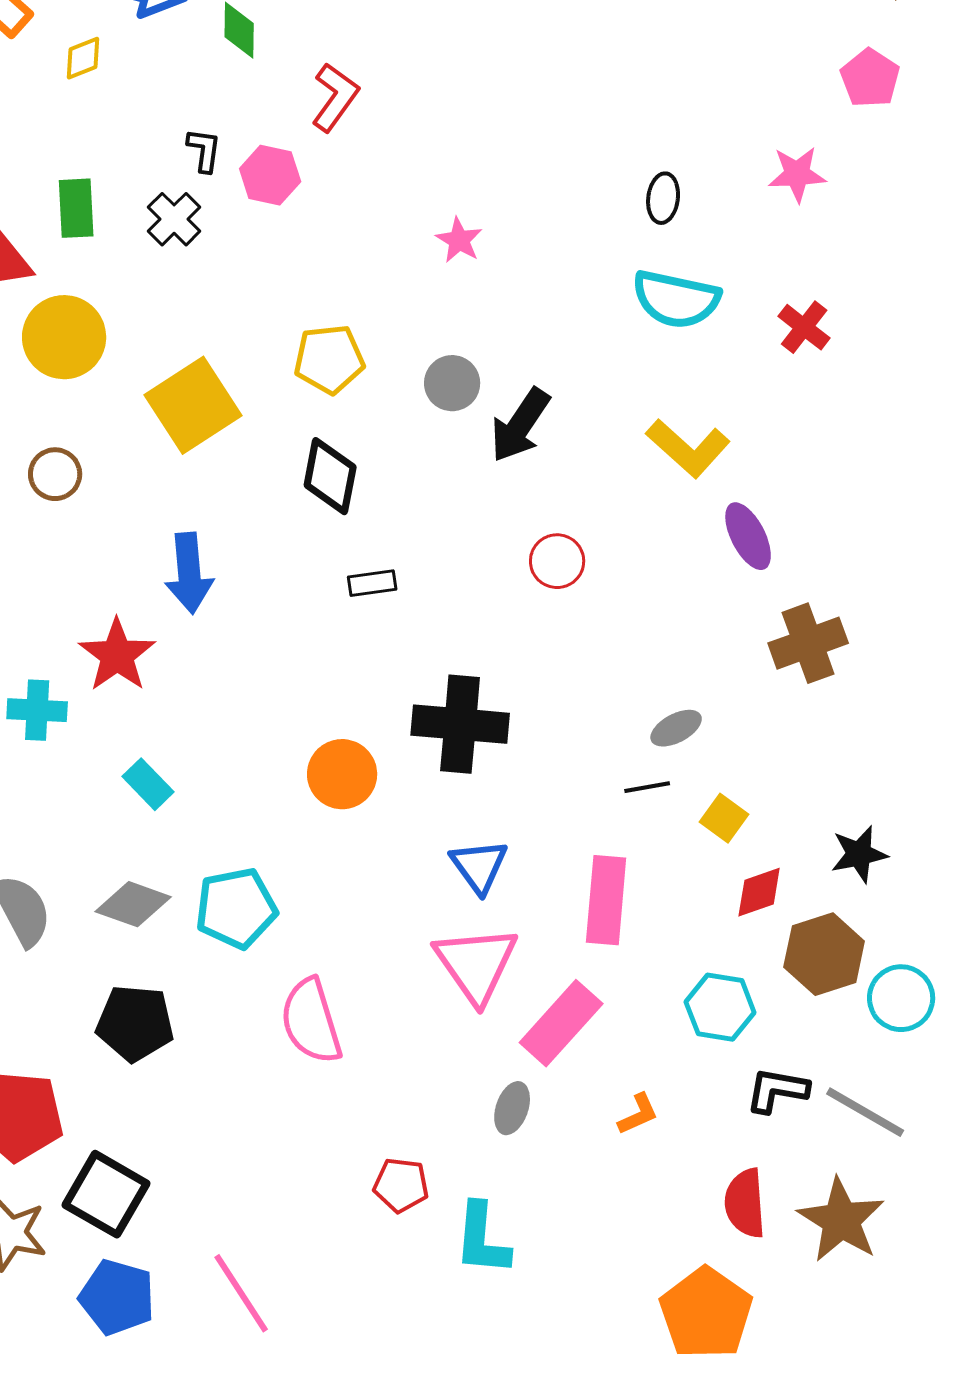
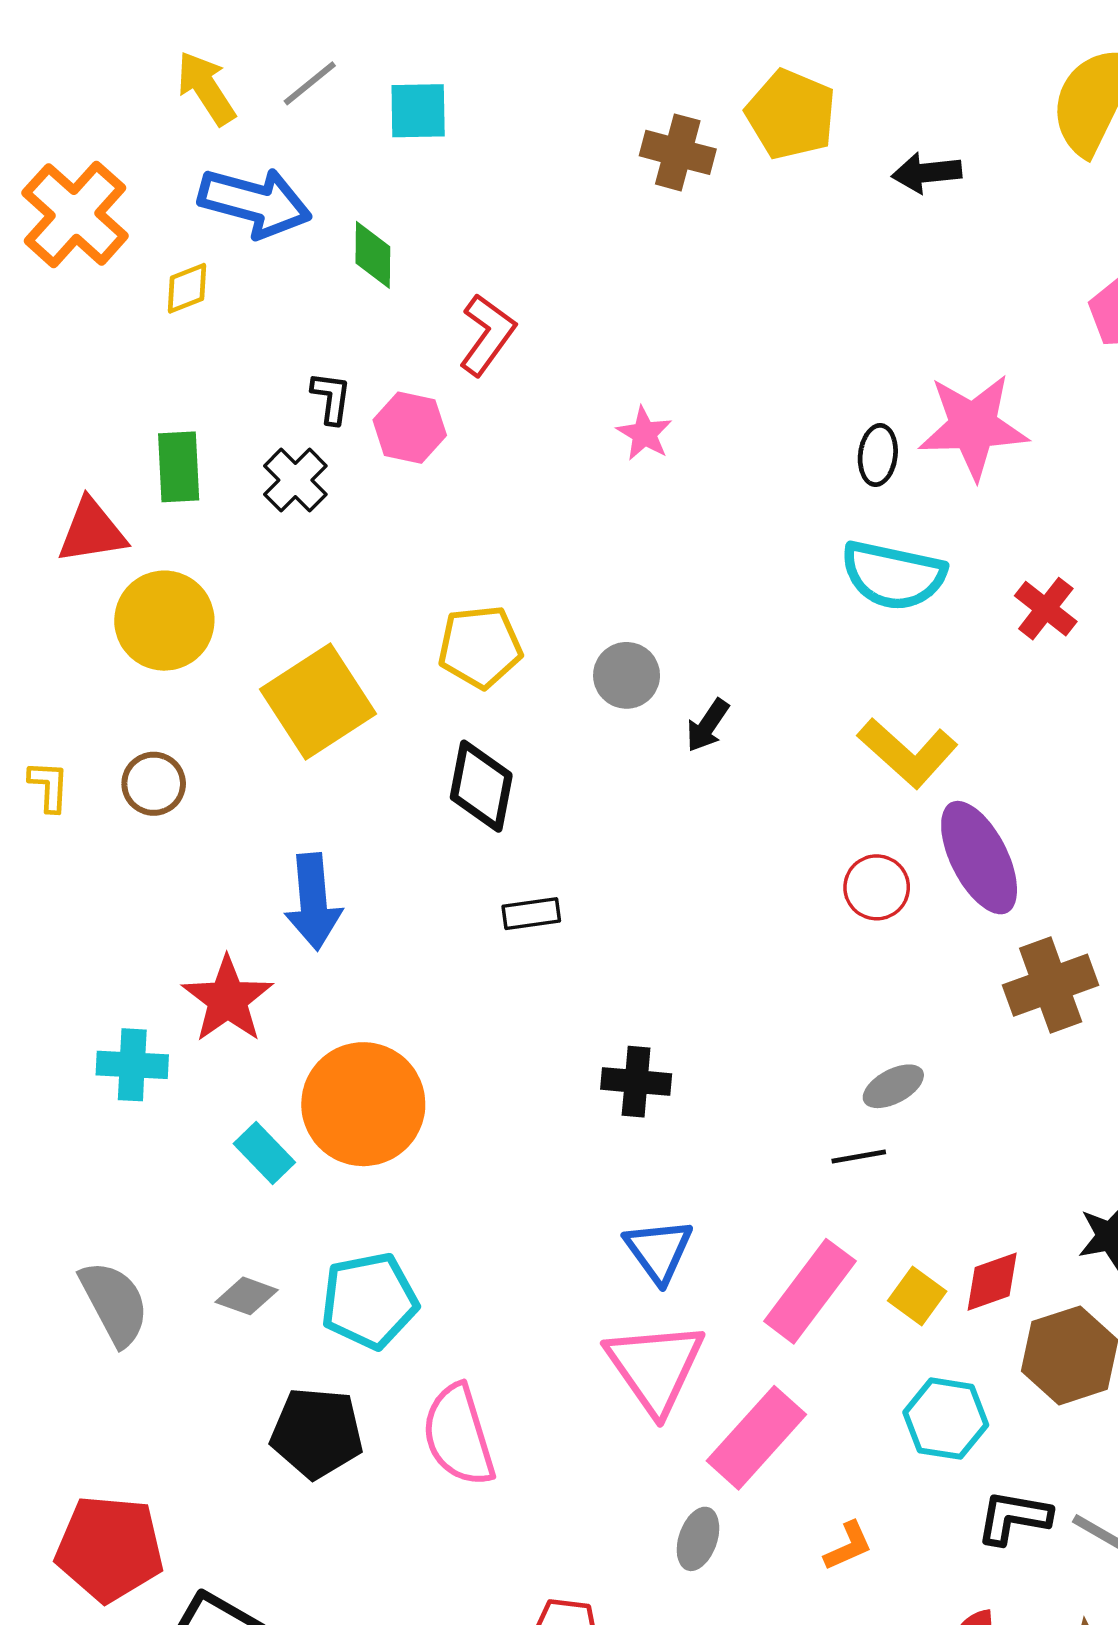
pink star: (797, 174) -> (973, 426), moved, size x1.6
pink star: (459, 240) -> (644, 434), moved
black arrow: (520, 425) -> (708, 725), size x0.6
purple ellipse: (748, 536) -> (979, 858), size x1.4
red circle: (557, 561) -> (877, 887), moved
black cross: (460, 724) -> (636, 1082), size x0.6
orange circle: (342, 774) -> (363, 1104), moved, size x1.5
yellow square: (724, 818) -> (917, 1296), moved
pink rectangle: (606, 900) -> (810, 1291), turned 32
gray diamond: (133, 904) -> (247, 1296), size x0.7
black pentagon: (135, 1023) -> (317, 1433), moved

